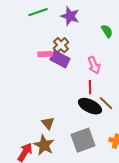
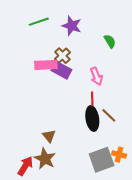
pink rectangle: (45, 54) -> (46, 65), size x1.5
black ellipse: (90, 106) -> (92, 119), turned 55
gray square: (83, 140) -> (102, 160), moved

